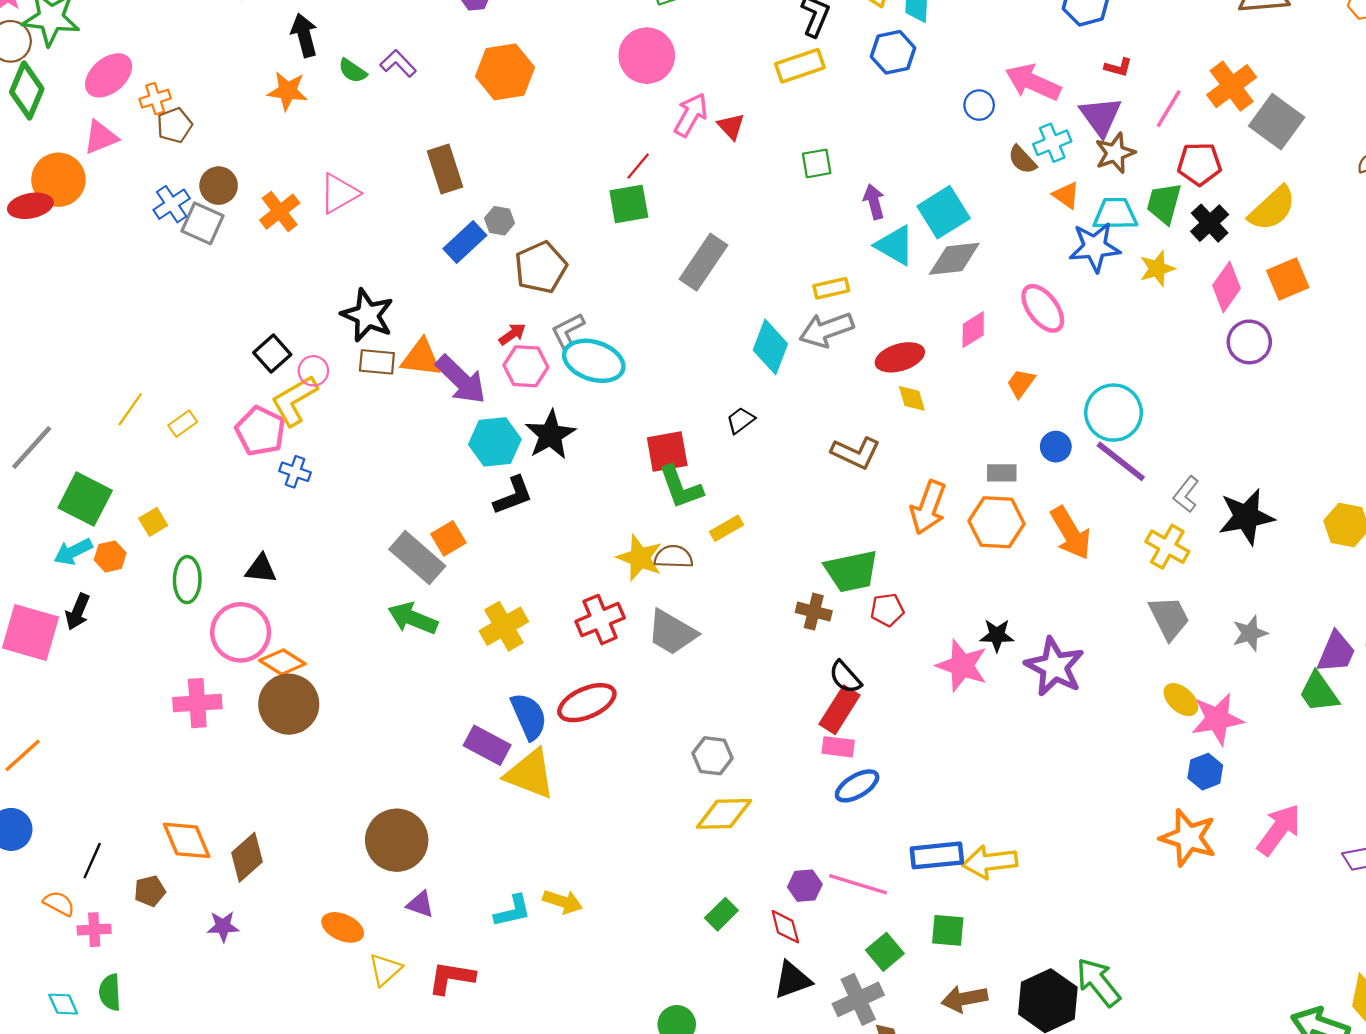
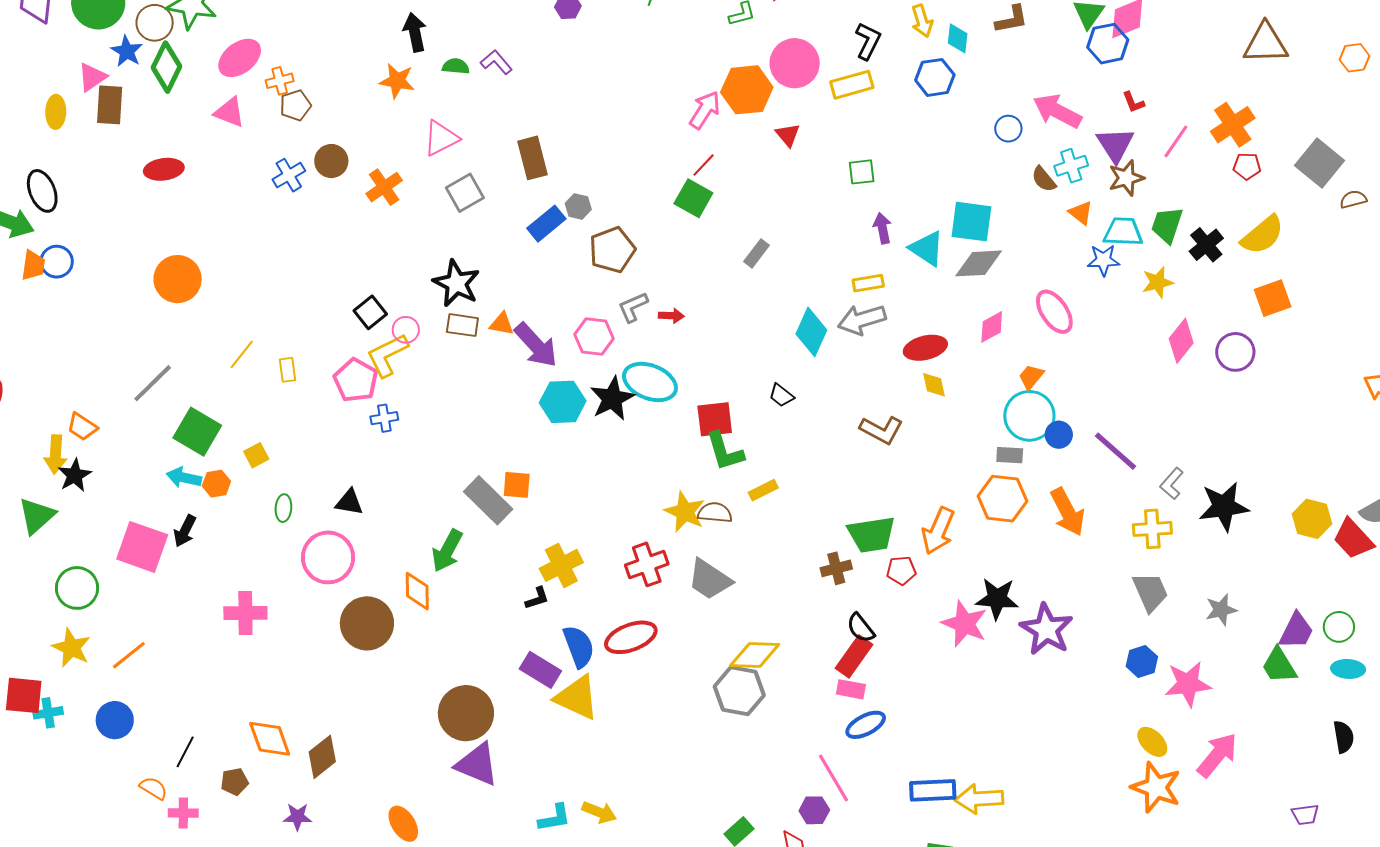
pink circle: (647, 56) -> (795, 63), moved
red L-shape: (1118, 67) -> (1133, 102), turned 50
green semicircle: (353, 71) -> (456, 66), turned 148
orange hexagon: (505, 72) -> (747, 90), moved
pink arrow: (691, 115) -> (705, 110), moved
gray square: (1277, 122) -> (1320, 163), moved
pink triangle: (101, 137) -> (229, 112), turned 40
red pentagon: (1199, 164) -> (1247, 166), moved, size x0.7
orange circle: (58, 180) -> (178, 279), moved
pink triangle: (339, 193) -> (441, 138), moved
purple arrow: (874, 202) -> (882, 228), moved
green square: (629, 204) -> (693, 198), turned 36
cyan square: (944, 212) -> (971, 222), turned 36
gray square: (203, 223) -> (465, 193), moved, turned 33
blue star: (1095, 247) -> (1103, 260), size x0.7
gray rectangle: (704, 262) -> (757, 253), size x0.6
pink diamond: (1226, 287) -> (1181, 341), moved
red arrow: (512, 334) -> (671, 316), moved, turned 35
orange triangle: (421, 358) -> (502, 324), size x0.7
cyan ellipse: (594, 361) -> (650, 382), moved
cyan circle: (1113, 413) -> (1029, 416), moved
black trapezoid: (741, 420) -> (781, 395), turned -108
yellow rectangle: (183, 424) -> (287, 370), turned -65
blue cross: (295, 472) -> (384, 418), turned -32
black L-shape: (513, 496) -> (537, 598), moved, size x0.7
orange arrow: (928, 507) -> (938, 531), moved
orange square: (448, 538) -> (517, 485), turned 32
yellow cross: (1167, 547) -> (1152, 529), turned -36
cyan arrow: (73, 552) -> (184, 478), turned 36
green ellipse: (187, 580) -> (283, 508), size x0.7
brown cross: (814, 612) -> (836, 568), turned -32
green arrow: (413, 618) -> (447, 551), moved, turned -87
black star: (997, 635) -> (997, 599), size x1.4
orange diamond: (282, 662) -> (417, 591), moved, turned 54
yellow ellipse: (1181, 700) -> (1152, 742), moved
pink cross: (197, 703) -> (245, 613), moved
gray hexagon: (713, 756) -> (739, 691), size x1.4
blue hexagon: (1205, 772) -> (1142, 662), moved
yellow diamond: (724, 814) -> (755, 655), moved
pink arrow: (1279, 830) -> (1217, 755), moved
brown circle: (397, 840) -> (466, 713), moved
pink line: (858, 884) -> (833, 778), moved, turned 39
purple triangle: (420, 904) -> (477, 764), moved, size x1.8
orange ellipse: (343, 927) -> (403, 824), turned 30

